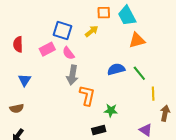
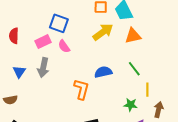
yellow arrow: (92, 31) -> (103, 32), moved, size x1.5
blue semicircle: (116, 69) -> (103, 72), moved
gray arrow: (72, 75) -> (43, 68), moved
green star: (111, 110) -> (131, 105), moved

